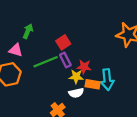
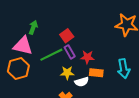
pink triangle: (16, 50) -> (23, 46), size x1.5
yellow star: (76, 77) -> (67, 73), moved
cyan arrow: (107, 80) -> (124, 69), moved

